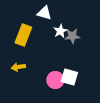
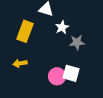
gray star: (72, 36) -> (77, 42), moved

